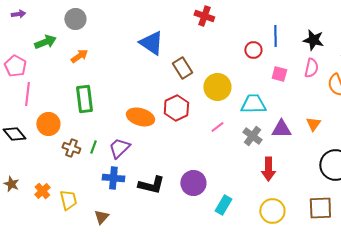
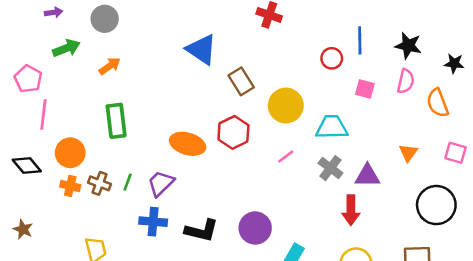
purple arrow: (18, 14) -> (54, 12), moved
purple triangle: (281, 129) -> (367, 176), moved
orange cross: (42, 191) -> (70, 186), moved, turned -35

